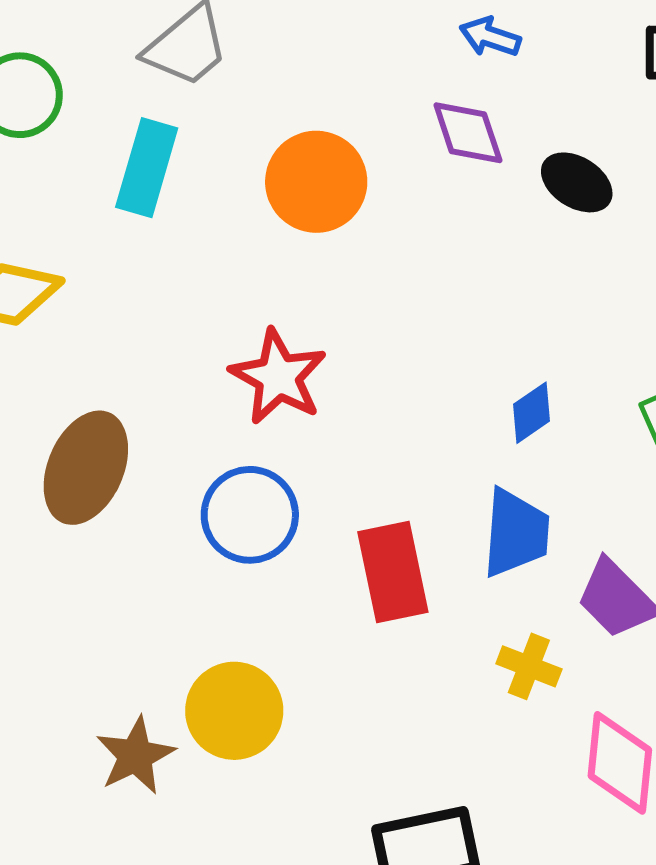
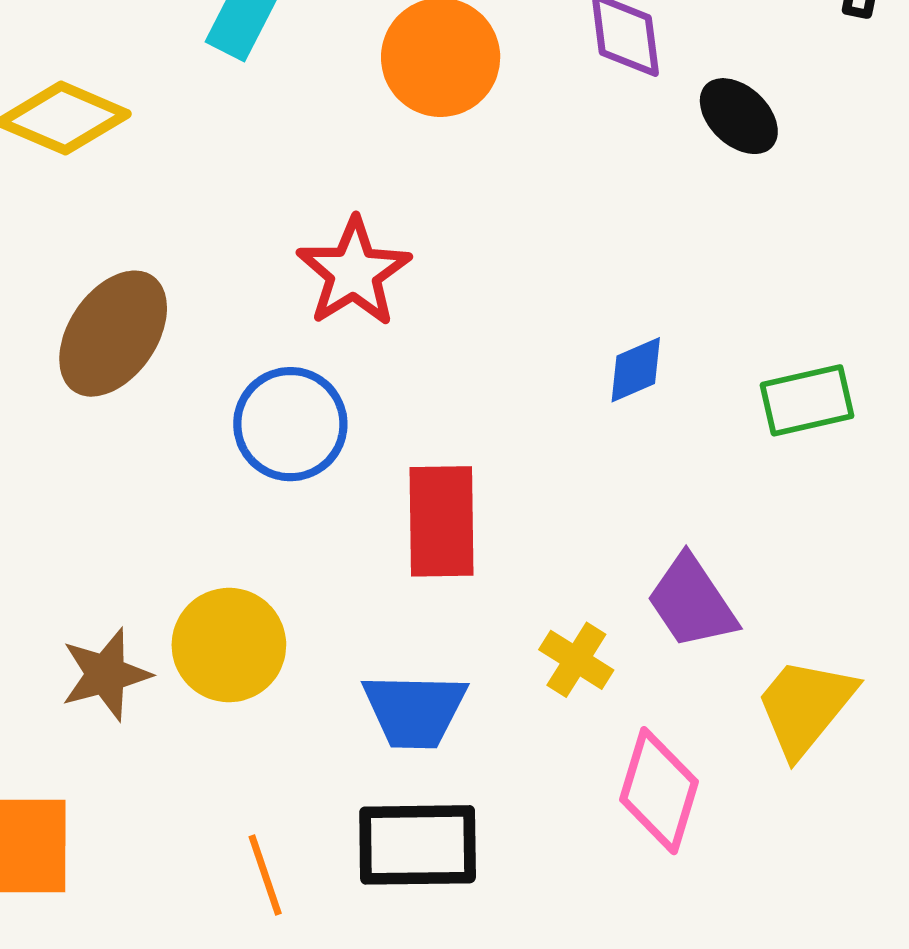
blue trapezoid: (516, 533) -> (415, 710), moved, turned 76

